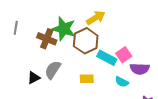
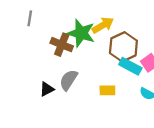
yellow arrow: (96, 18) -> (103, 25), moved
gray line: (16, 28) -> (30, 18), moved
brown hexagon: (86, 41) -> (123, 47), moved

